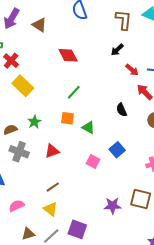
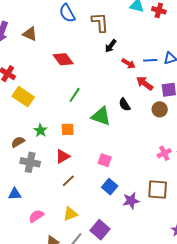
brown L-shape: (123, 20) -> (100, 22), moved
orange square: (67, 118) -> (68, 129), moved
green triangle: (88, 127) -> (101, 116), moved, size x1.5
blue square: (117, 150) -> (110, 187), moved
brown line: (53, 187) -> (68, 181), moved
yellow triangle: (51, 209) -> (70, 214), turned -49
purple square: (77, 229) -> (100, 230), turned 30

